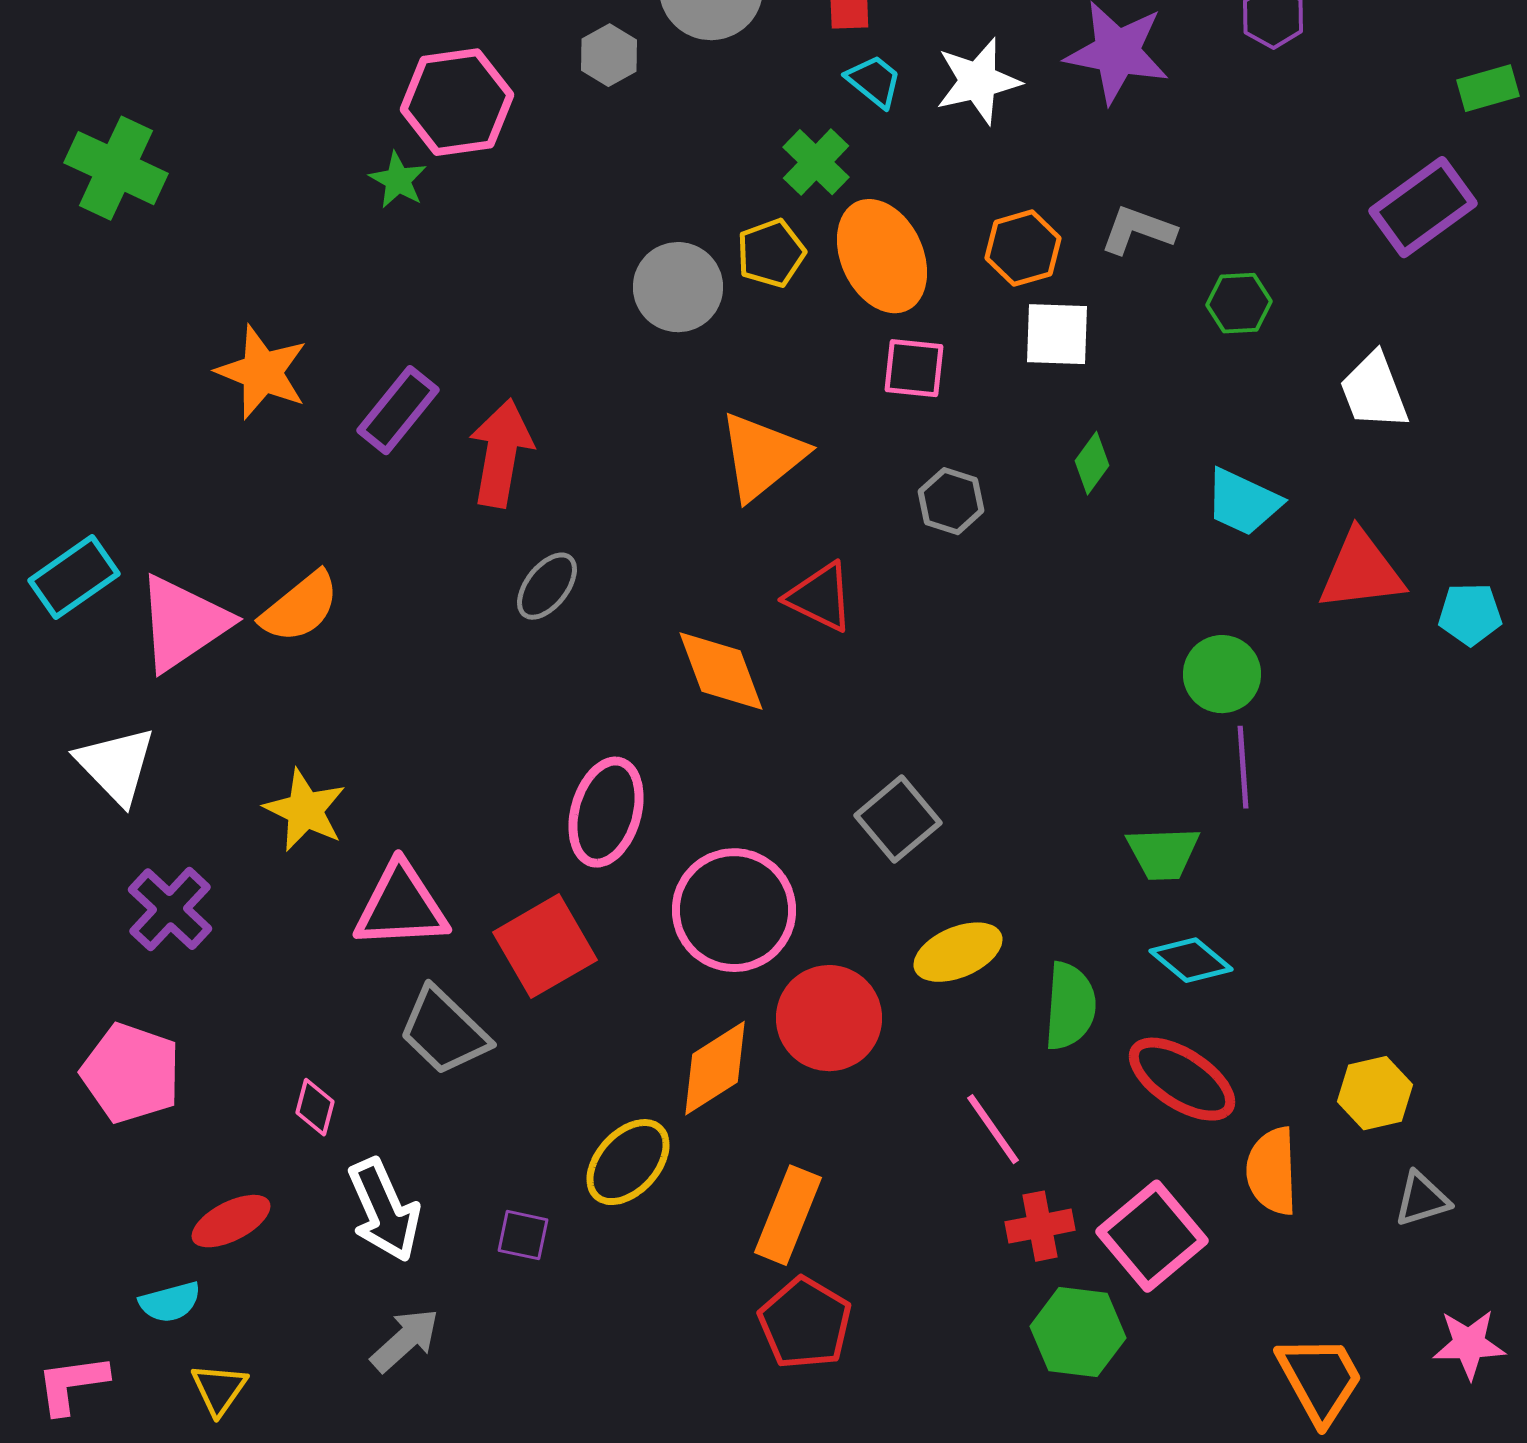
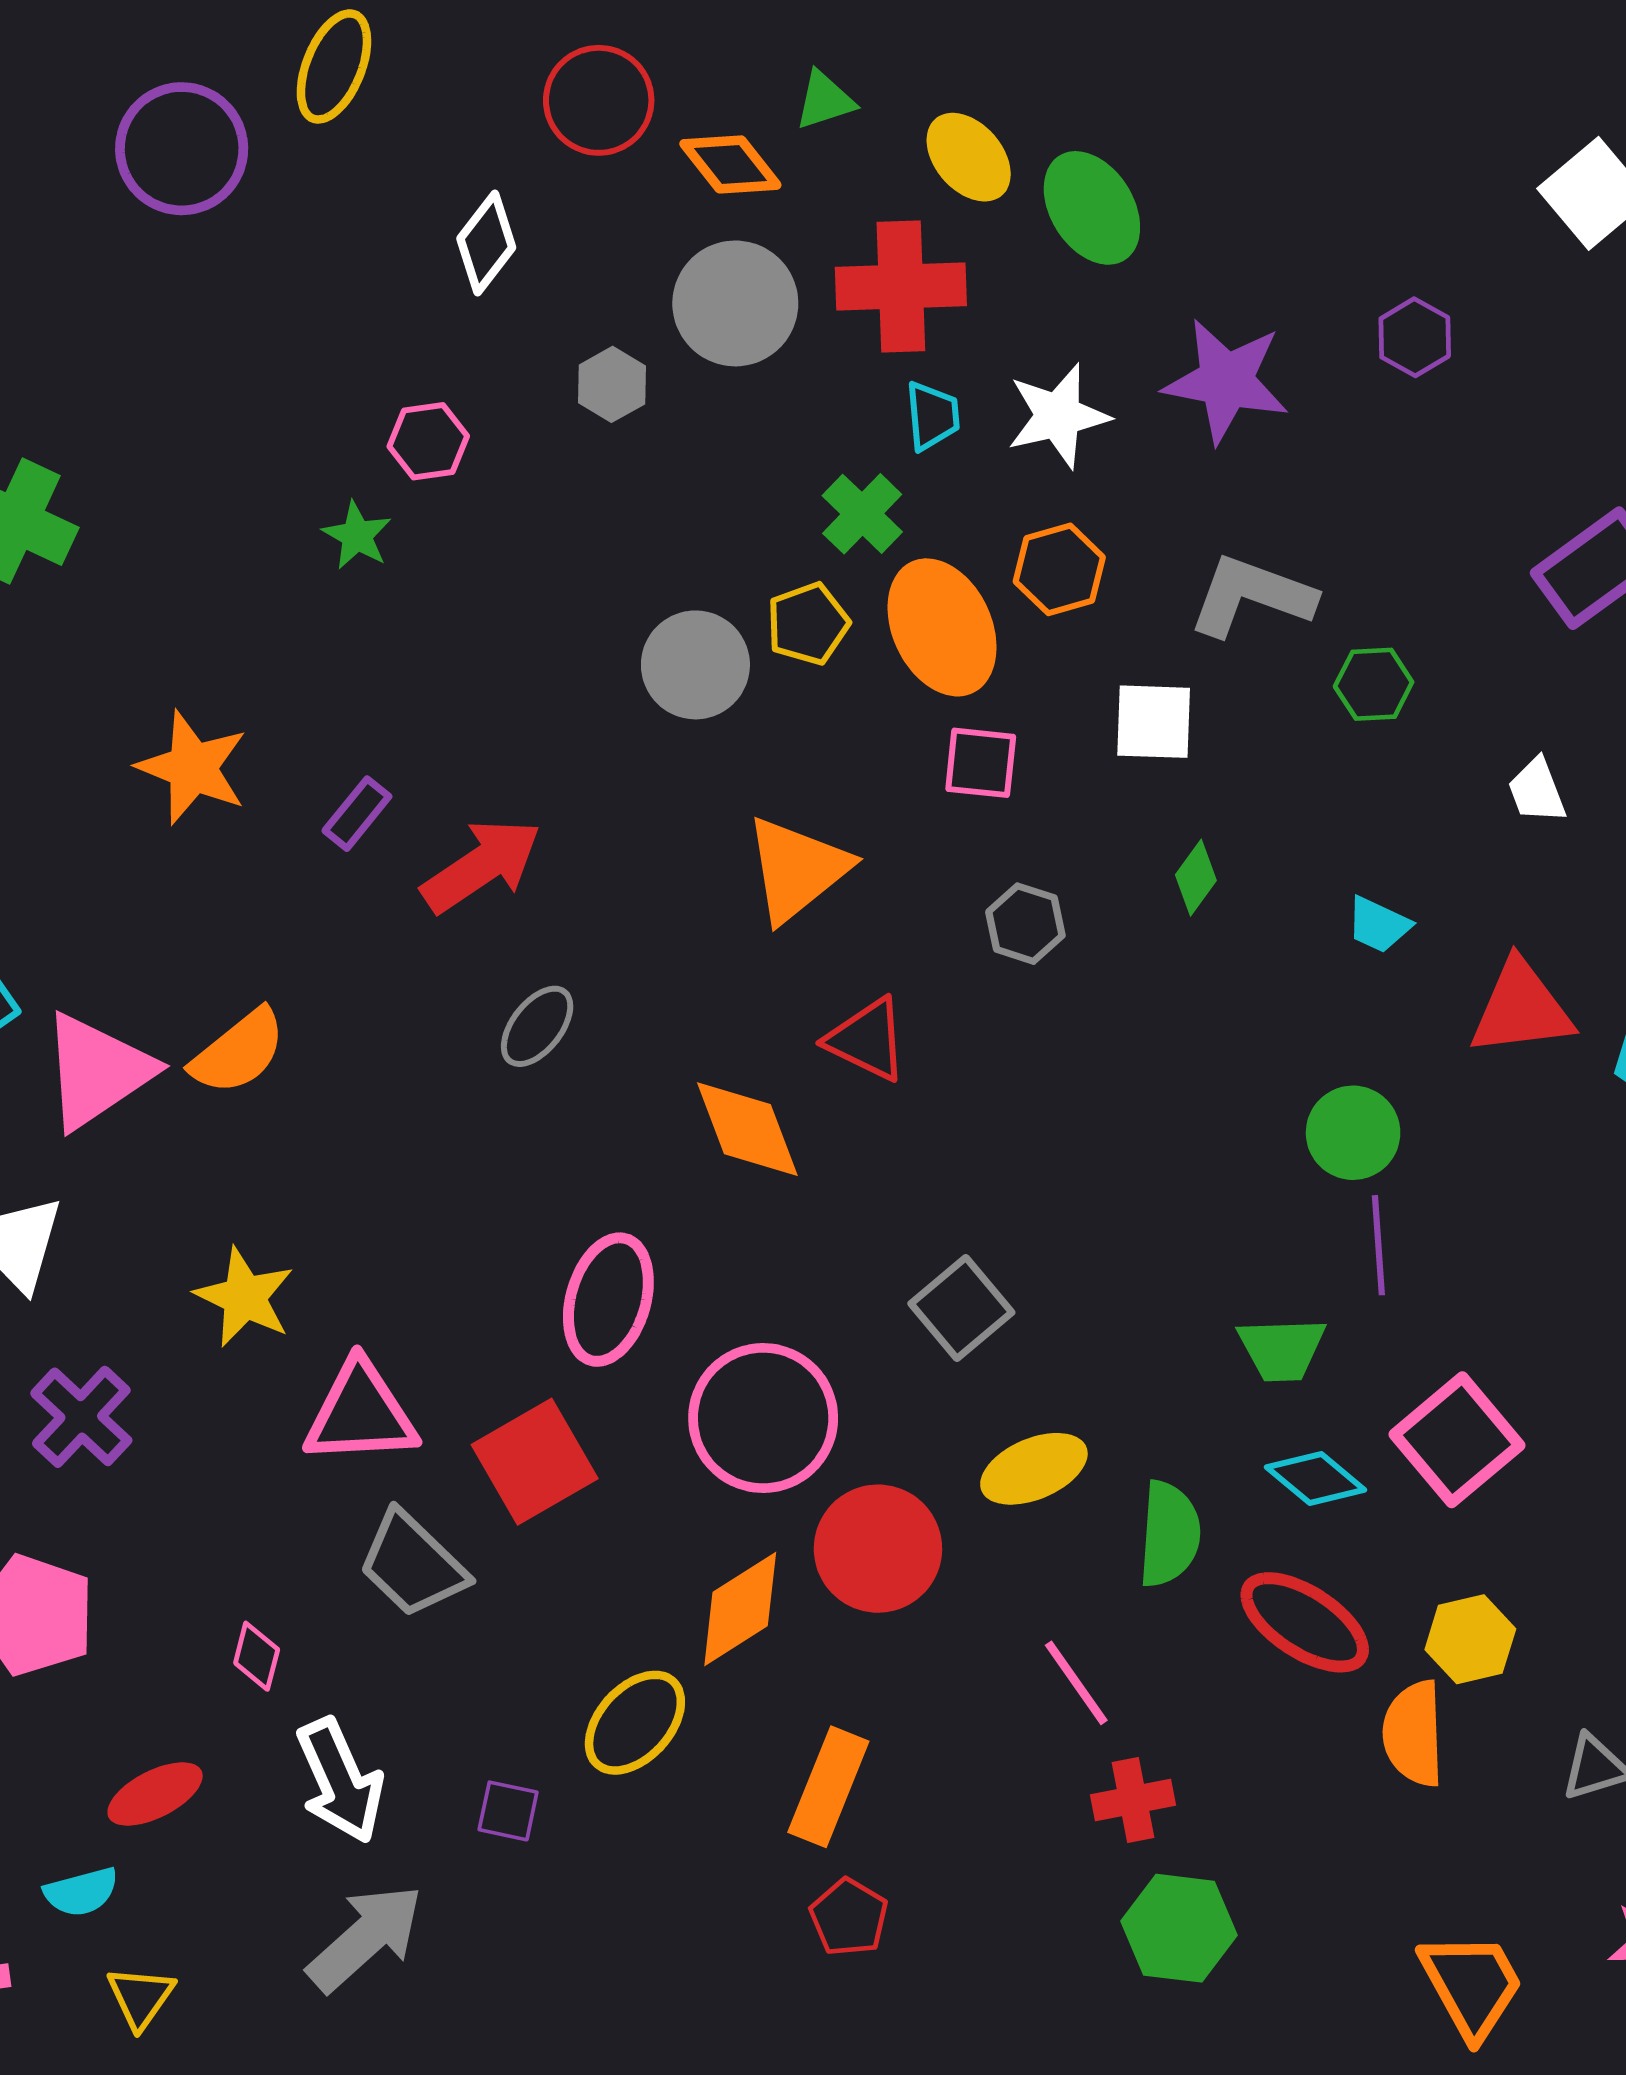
cyan trapezoid: (874, 81) -> (932, 416), turned 46
pink hexagon: (457, 102) -> (428, 441), size x0.6
gray L-shape: (1138, 230) -> (1252, 596), size x1.4
orange hexagon: (1023, 248) -> (1059, 569), moved
white trapezoid: (1374, 391) -> (1537, 791), size x0.7
purple rectangle: (398, 410) -> (357, 814), size x0.7
red arrow: (501, 453) -> (481, 866), turned 46
cyan trapezoid: (1243, 502) -> (1378, 925), size x0.7
yellow hexagon: (1375, 1093) -> (1470, 1639), moved
pink square: (1152, 1236) -> (1457, 1440), moved
red pentagon: (805, 1323) -> (849, 1917), size x0.7
gray arrow: (405, 1340) -> (365, 1938), size x1.4

